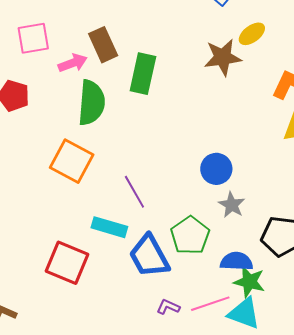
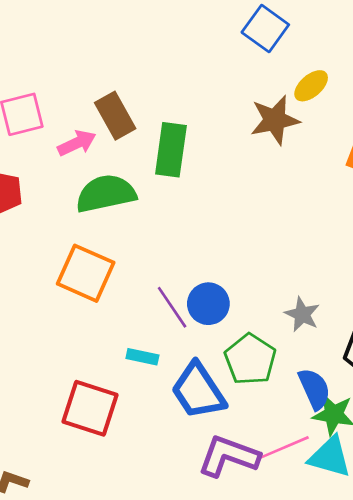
green semicircle: (91, 103) -> (106, 194), turned -102
blue circle: (216, 169) -> (208, 304), moved
cyan rectangle: (109, 227) -> (142, 357), size x0.7
blue semicircle: (236, 261) -> (314, 389), turned 68
purple L-shape: (168, 307) -> (229, 456), size x2.0

